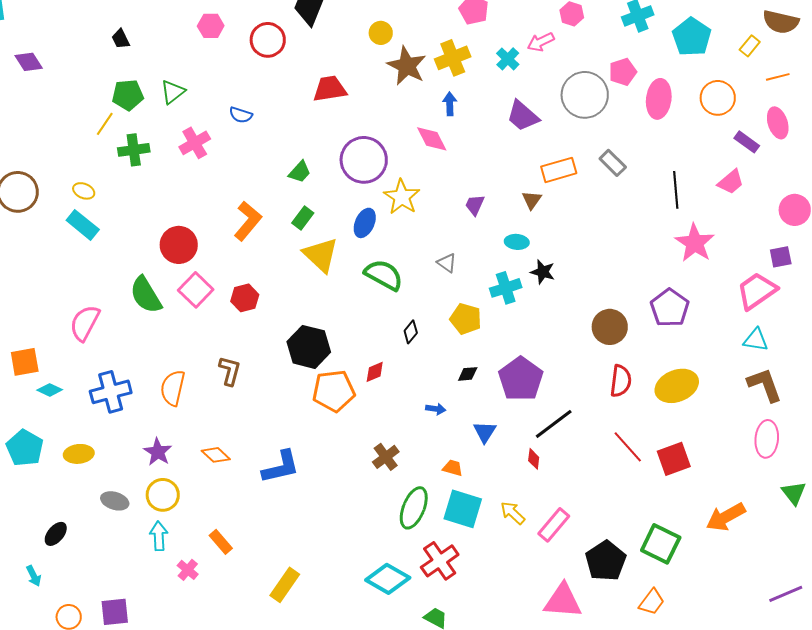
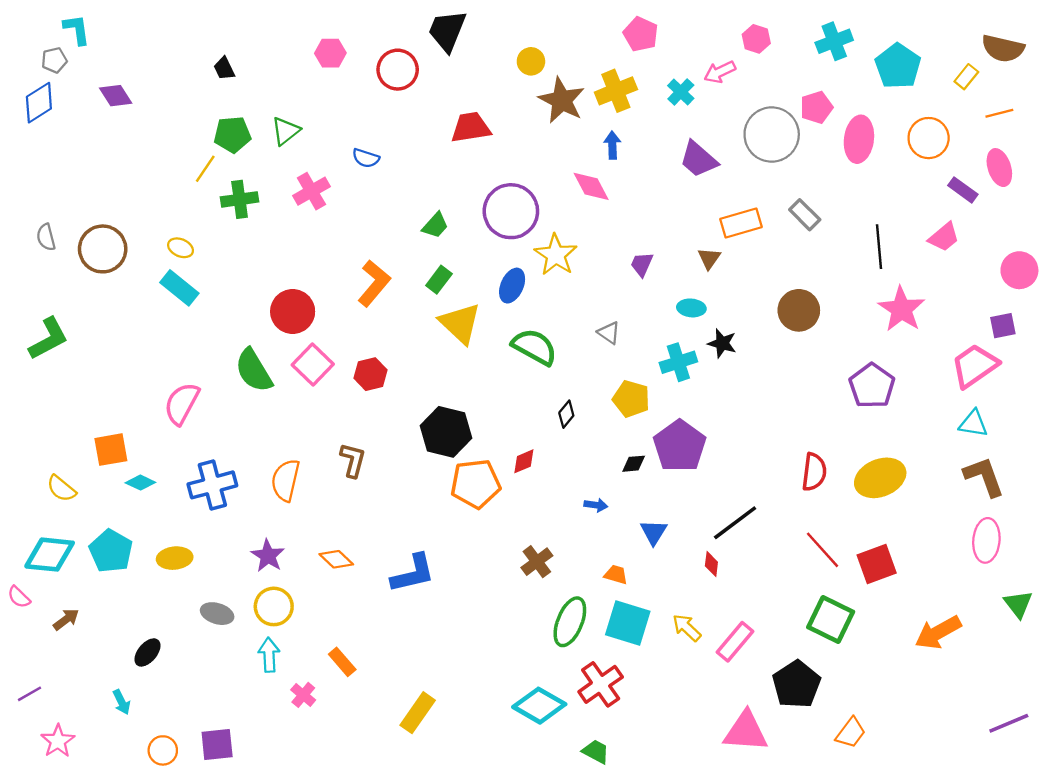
brown circle: (610, 327) -> (799, 310), moved
purple pentagon: (521, 379) -> (680, 446), moved
green square: (661, 544) -> (831, 619), moved

